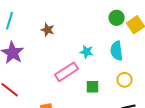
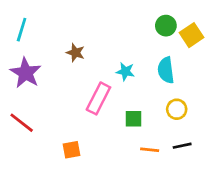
brown star: (48, 30) -> (76, 53), moved
pink rectangle: (67, 72) -> (98, 98), turned -30

